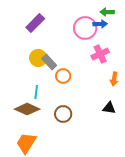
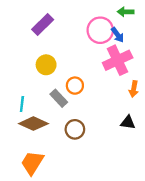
blue arrow: (100, 24) -> (118, 35), moved, turned 56
pink cross: (100, 54) -> (118, 60), size x1.4
gray rectangle: (49, 62) -> (59, 98), moved
cyan line: (36, 92) -> (22, 104), moved

